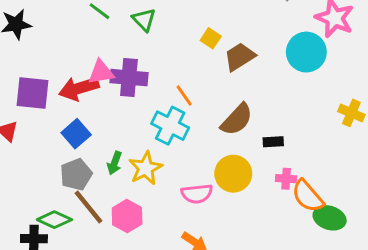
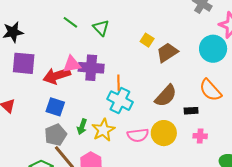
purple square: (32, 93) -> (24, 63), moved
orange line: (184, 96) -> (118, 83), moved, turned 35
blue square: (76, 134) -> (55, 107), turned -30
pink semicircle: (197, 194) -> (138, 135), moved
orange semicircle: (308, 196) -> (210, 90), moved

